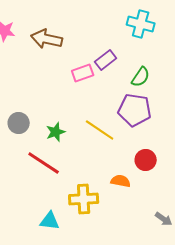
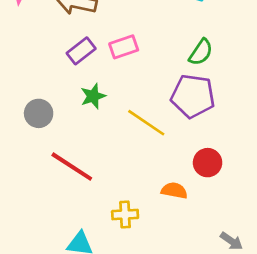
purple rectangle: (106, 60) -> (81, 51), moved
green star: (56, 132) -> (93, 96), moved
yellow cross: (84, 199) -> (125, 214), size x0.7

